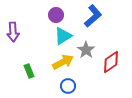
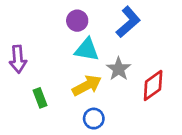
purple arrow: (13, 32) -> (18, 59), moved
cyan triangle: (63, 36) -> (87, 50), turned 42

